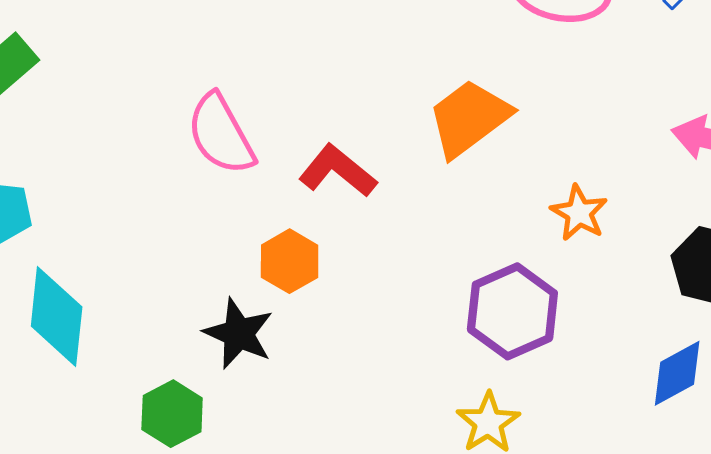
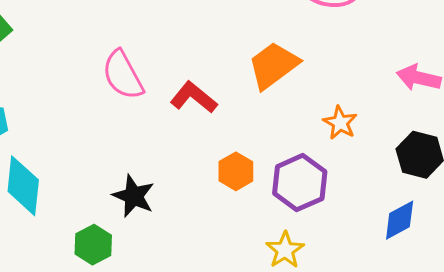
orange hexagon: (290, 261) -> (236, 171), moved

